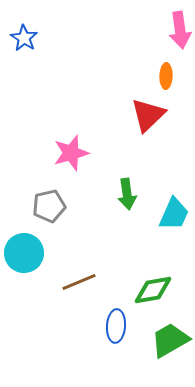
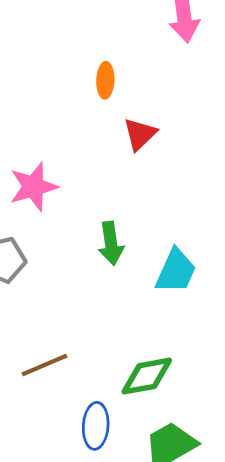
orange ellipse: (166, 76) -> (105, 80), moved
red triangle: (148, 115) -> (140, 134), size x0.7

